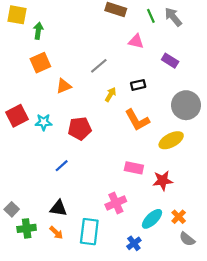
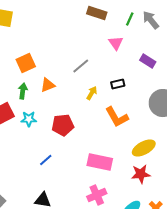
green line: (151, 16) -> (130, 19), turned 48
green arrow: (38, 31) -> (23, 91), moved
pink triangle: (136, 41) -> (116, 43), turned 42
yellow ellipse: (171, 140) -> (144, 148), moved
pink rectangle: (134, 168) -> (100, 162), moved, size x1.4

